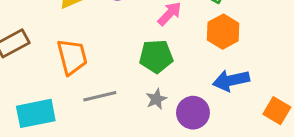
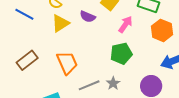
gray star: (156, 99) -> (113, 83), moved

